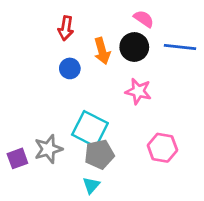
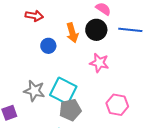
red arrow: (66, 28) -> (34, 16), moved, turned -90
gray star: (48, 149) -> (34, 91), moved, turned 30

